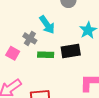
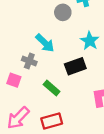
green rectangle: (46, 55) -> (52, 88), moved, turned 49

